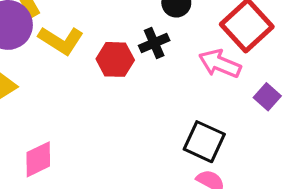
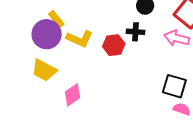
black cross: (154, 43) -> (136, 32), turned 36
pink diamond: (38, 159) -> (72, 95), moved

